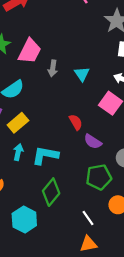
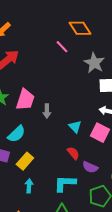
cyan triangle: (82, 74) -> (75, 127), moved
cyan L-shape: (45, 155) -> (65, 183), moved

